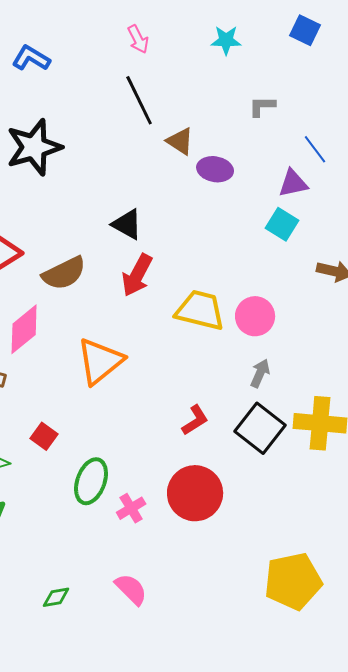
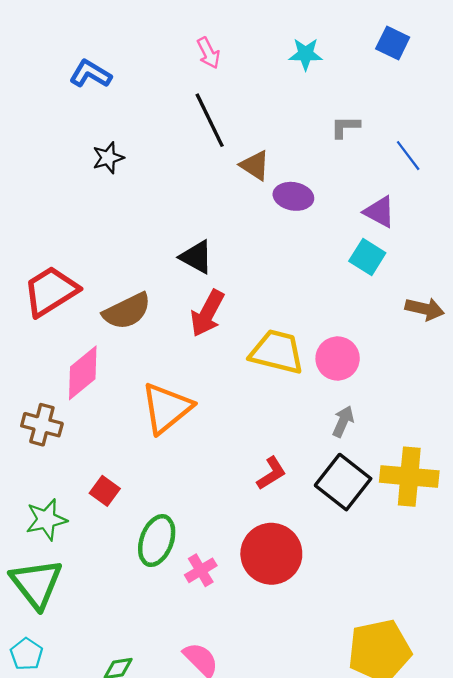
black star: (34, 147) -> (108, 158), moved, size x0.5
blue line: (315, 149) -> (408, 156), moved
purple triangle: (293, 183) -> (379, 212), turned 40

